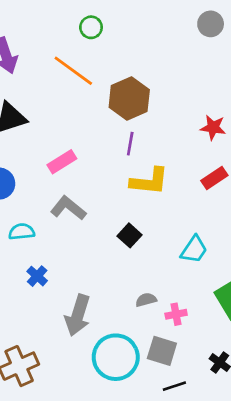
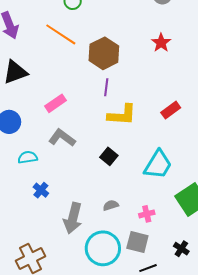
red star: (213, 128) -> (161, 43), moved, turned 30
cyan trapezoid: (194, 249) -> (158, 165), size x1.4
gray semicircle: (146, 300) -> (111, 205), moved

